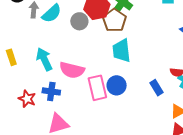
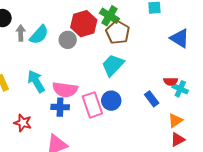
brown pentagon: (114, 20) -> (118, 32), moved
cyan trapezoid: (122, 51) -> (113, 65), turned 55
blue cross: (51, 91) -> (60, 107), moved

